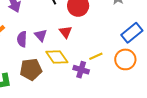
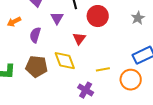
purple triangle: (41, 35) -> (57, 18), moved
purple cross: (81, 70) -> (86, 90), moved

